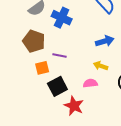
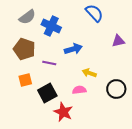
blue arrow: (105, 41) -> (73, 49), moved
orange square: (42, 68) -> (25, 80), moved

